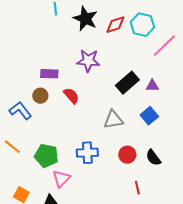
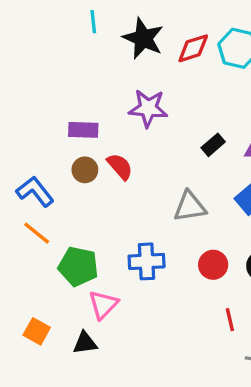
black rectangle: (127, 83) -> (213, 145), size x0.6
brown circle: (40, 96) -> (85, 170), moved
orange line: (12, 147) -> (37, 233), moved

